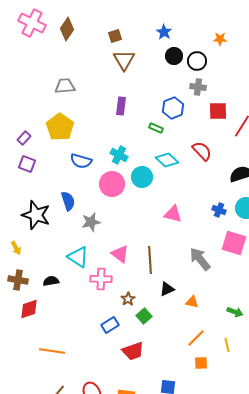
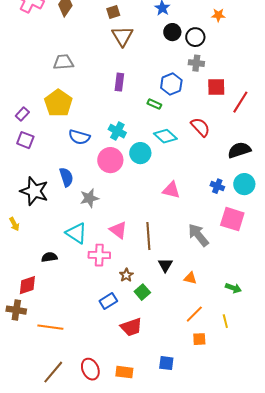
brown cross: (18, 280) -> (16, 310), moved
black triangle: (167, 289) -> (165, 265), turned -35

